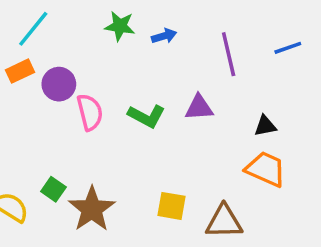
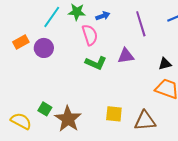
cyan line: (33, 29) -> (52, 17), moved
pink semicircle: (90, 112) -> (90, 35), moved

